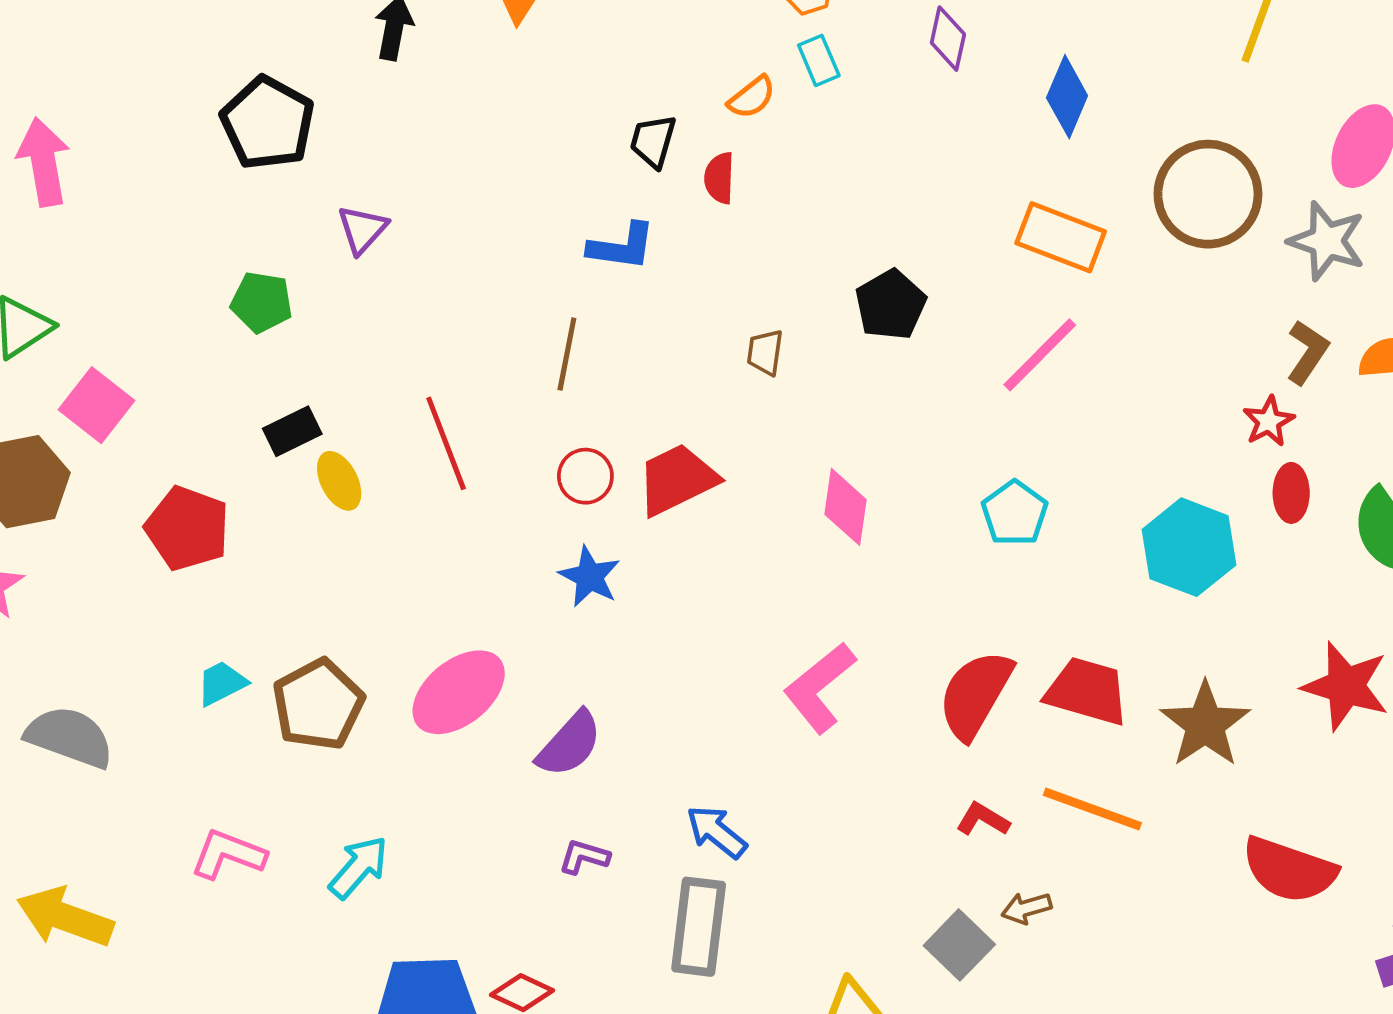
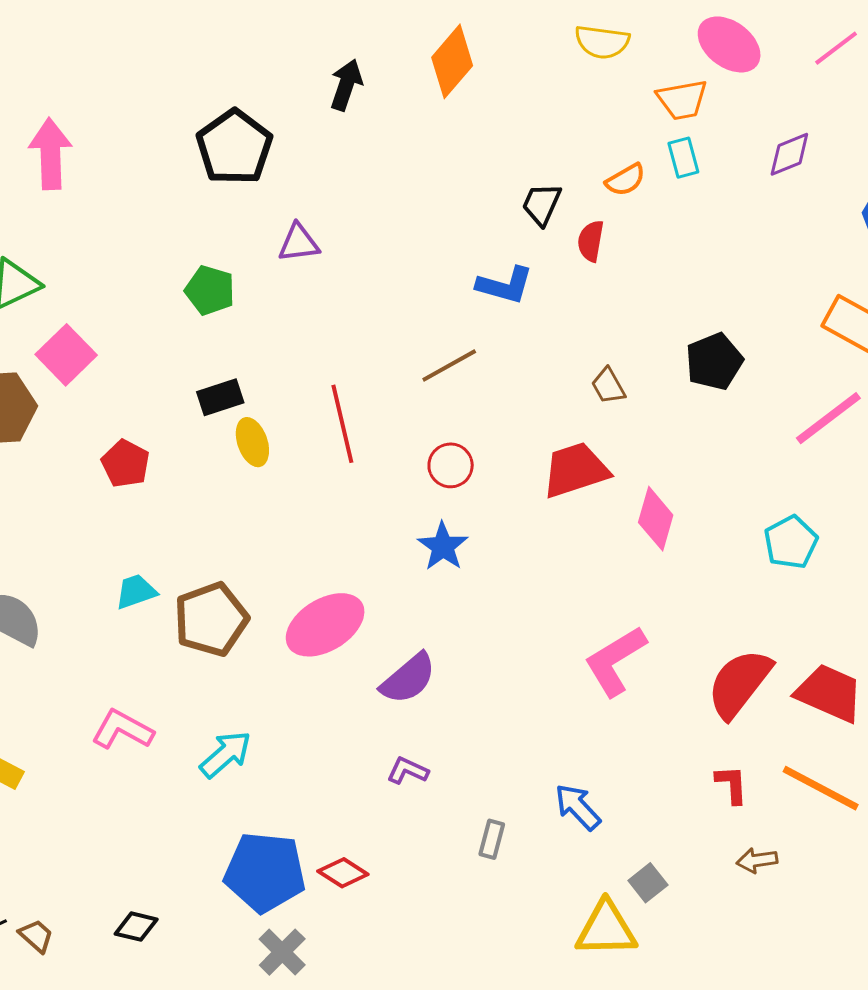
purple diamond: (948, 39) -> (789, 154), turned 48
purple triangle: (362, 229) -> (299, 243), turned 33
brown trapezoid: (765, 352) -> (608, 386), turned -45
brown line: (567, 354) -> (449, 365), turned 42
red trapezoid: (677, 479) -> (576, 470), moved
red pentagon: (187, 528) -> (126, 464), size x0.7
red L-shape: (983, 819) -> (732, 784), turned 48
blue arrow: (716, 832) -> (578, 807), moved
gray rectangle: (699, 927) -> (492, 839), size x0.5
gray square: (959, 945) -> (648, 883), moved, size x0.7

